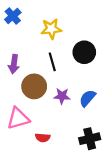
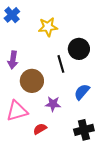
black line: (52, 62) -> (61, 64), moved
purple star: (62, 96) -> (53, 104), moved
red semicircle: (43, 138) -> (40, 129), turned 144

